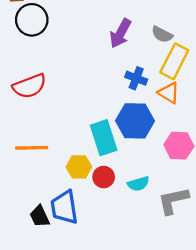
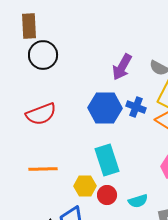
blue hexagon: (135, 121) -> (105, 108), moved

